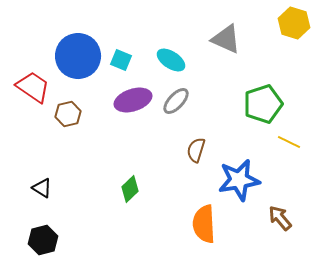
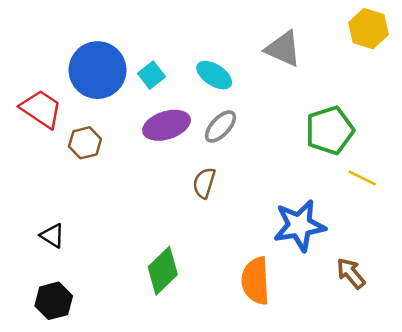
cyan square: (121, 60) -> (151, 75), turned 30
brown semicircle: (196, 150) -> (204, 183), moved
green diamond: (130, 189) -> (163, 271), moved, size x1.4

